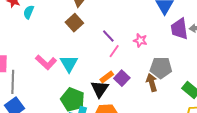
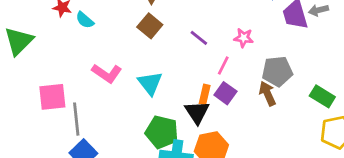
cyan semicircle: (29, 12) -> (85, 20), turned -64
pink line: (114, 51) -> (223, 66), moved
pink L-shape: (46, 62) -> (107, 73), moved
orange rectangle: (107, 77) -> (205, 94), turned -32

